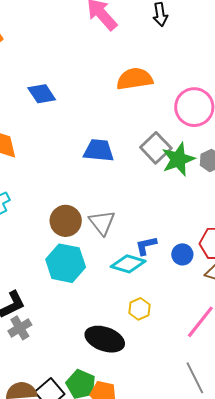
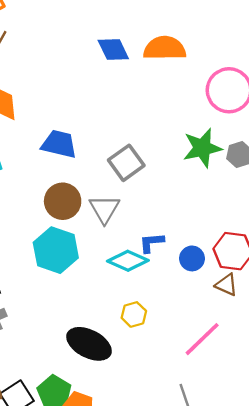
blue diamond: (42, 94) -> (113, 50), moved
gray square: (156, 148) -> (126, 163), moved
blue trapezoid: (99, 151) -> (59, 144), moved

